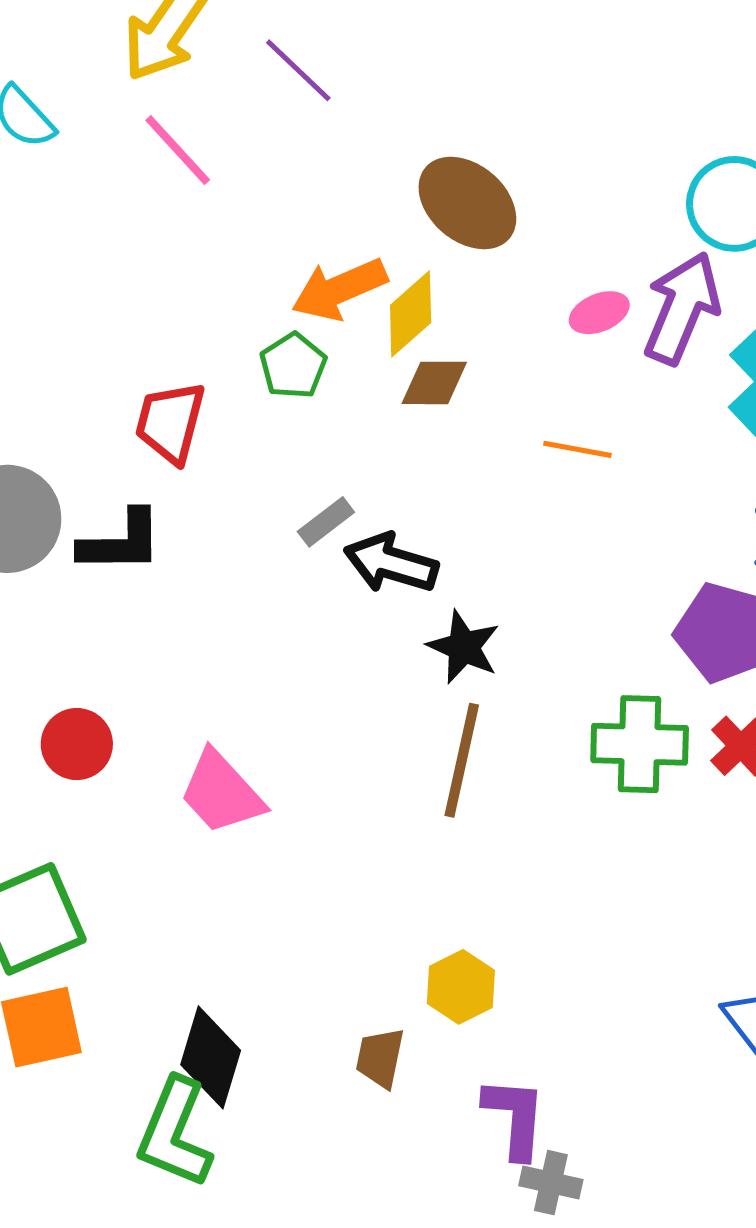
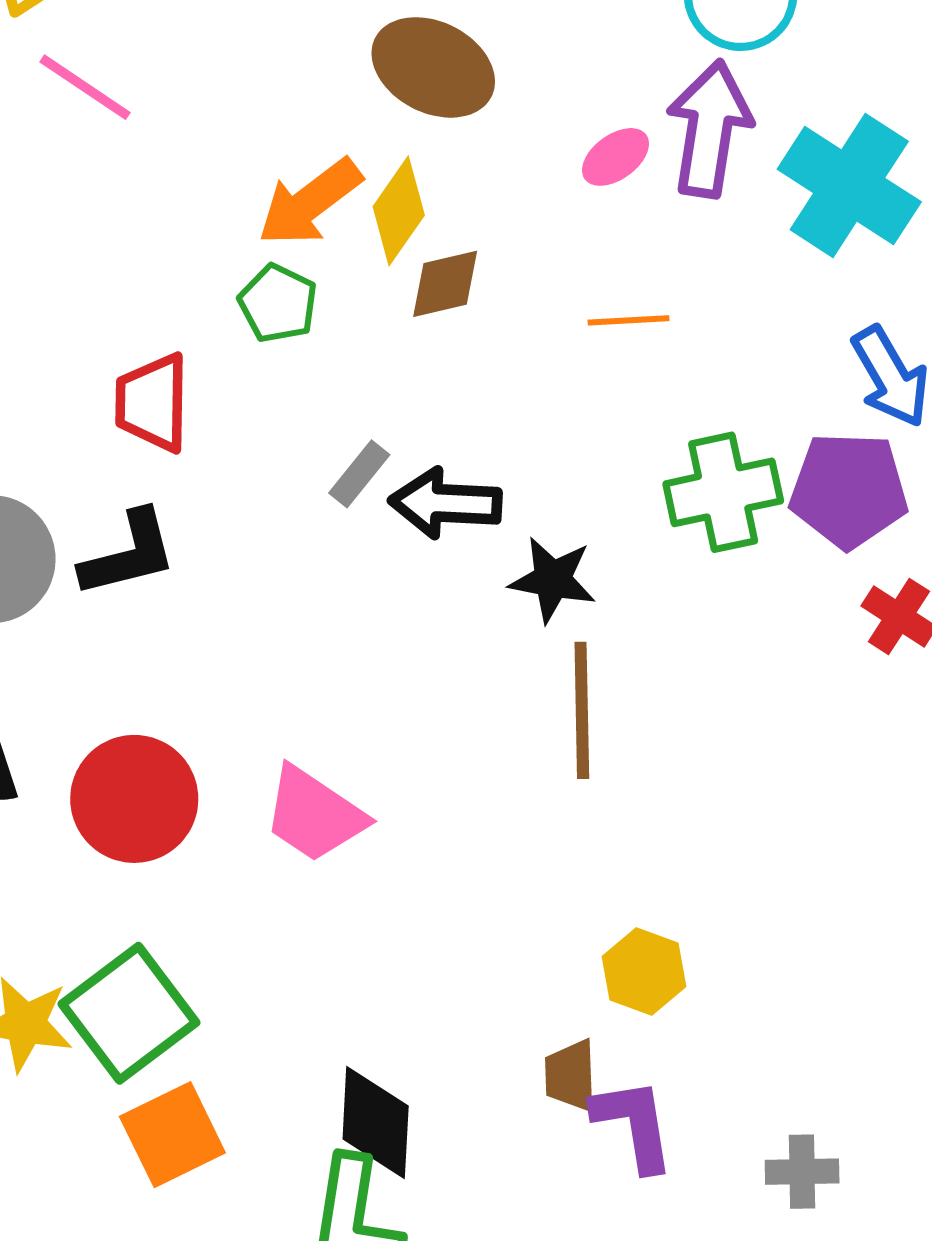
red circle: (77, 744) -> (134, 799), size x1.5
green cross: (640, 744) -> (723, 492), moved
purple L-shape: (515, 1118) -> (634, 1124), moved

